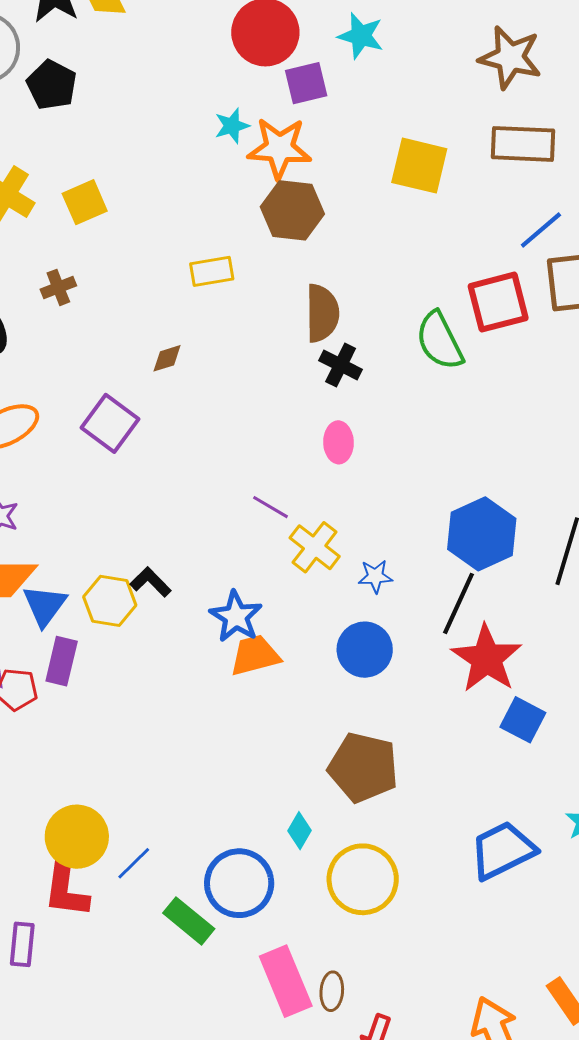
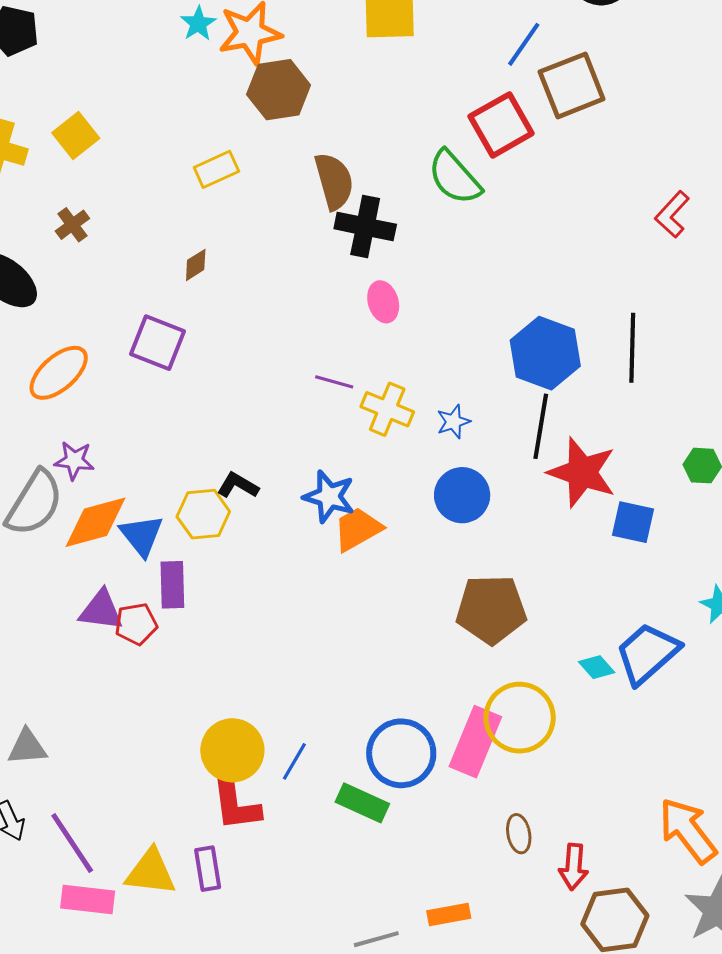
black cross: (341, 365) -> (365, 227), size x1.4
cyan diamond: (299, 831) -> (597, 667), moved, turned -57
pink rectangle: (286, 981) -> (475, 742), moved, turned 60

